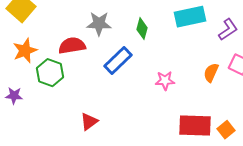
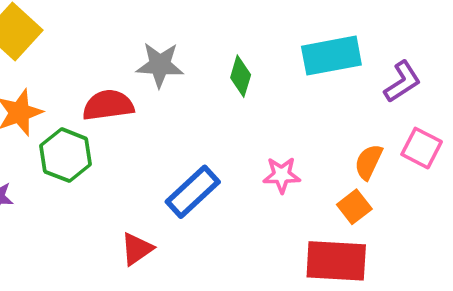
blue rectangle: (118, 61) -> (193, 192), moved
orange square: (226, 130) -> (354, 207), moved

